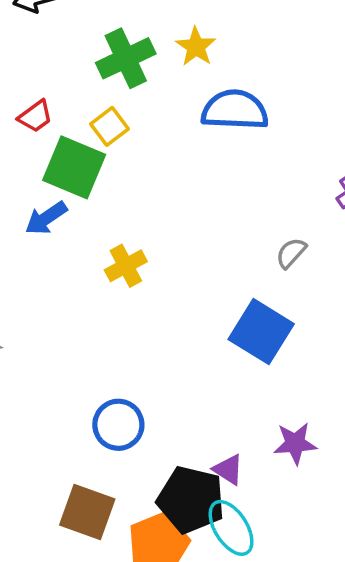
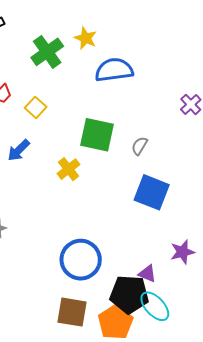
yellow square: (109, 126) -> (36, 107), moved
green square: (74, 167) -> (97, 135), moved
gray semicircle: (291, 253) -> (140, 146), moved
blue circle: (118, 425) -> (81, 260), size x1.4

